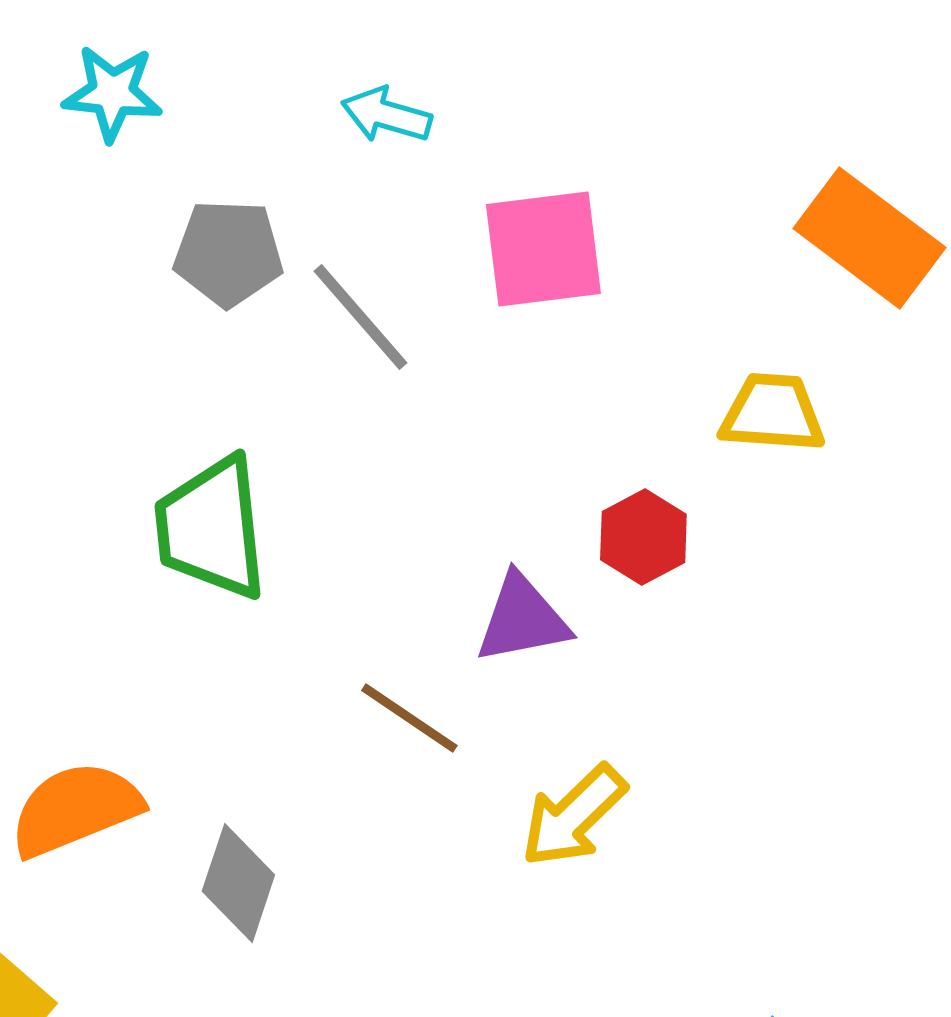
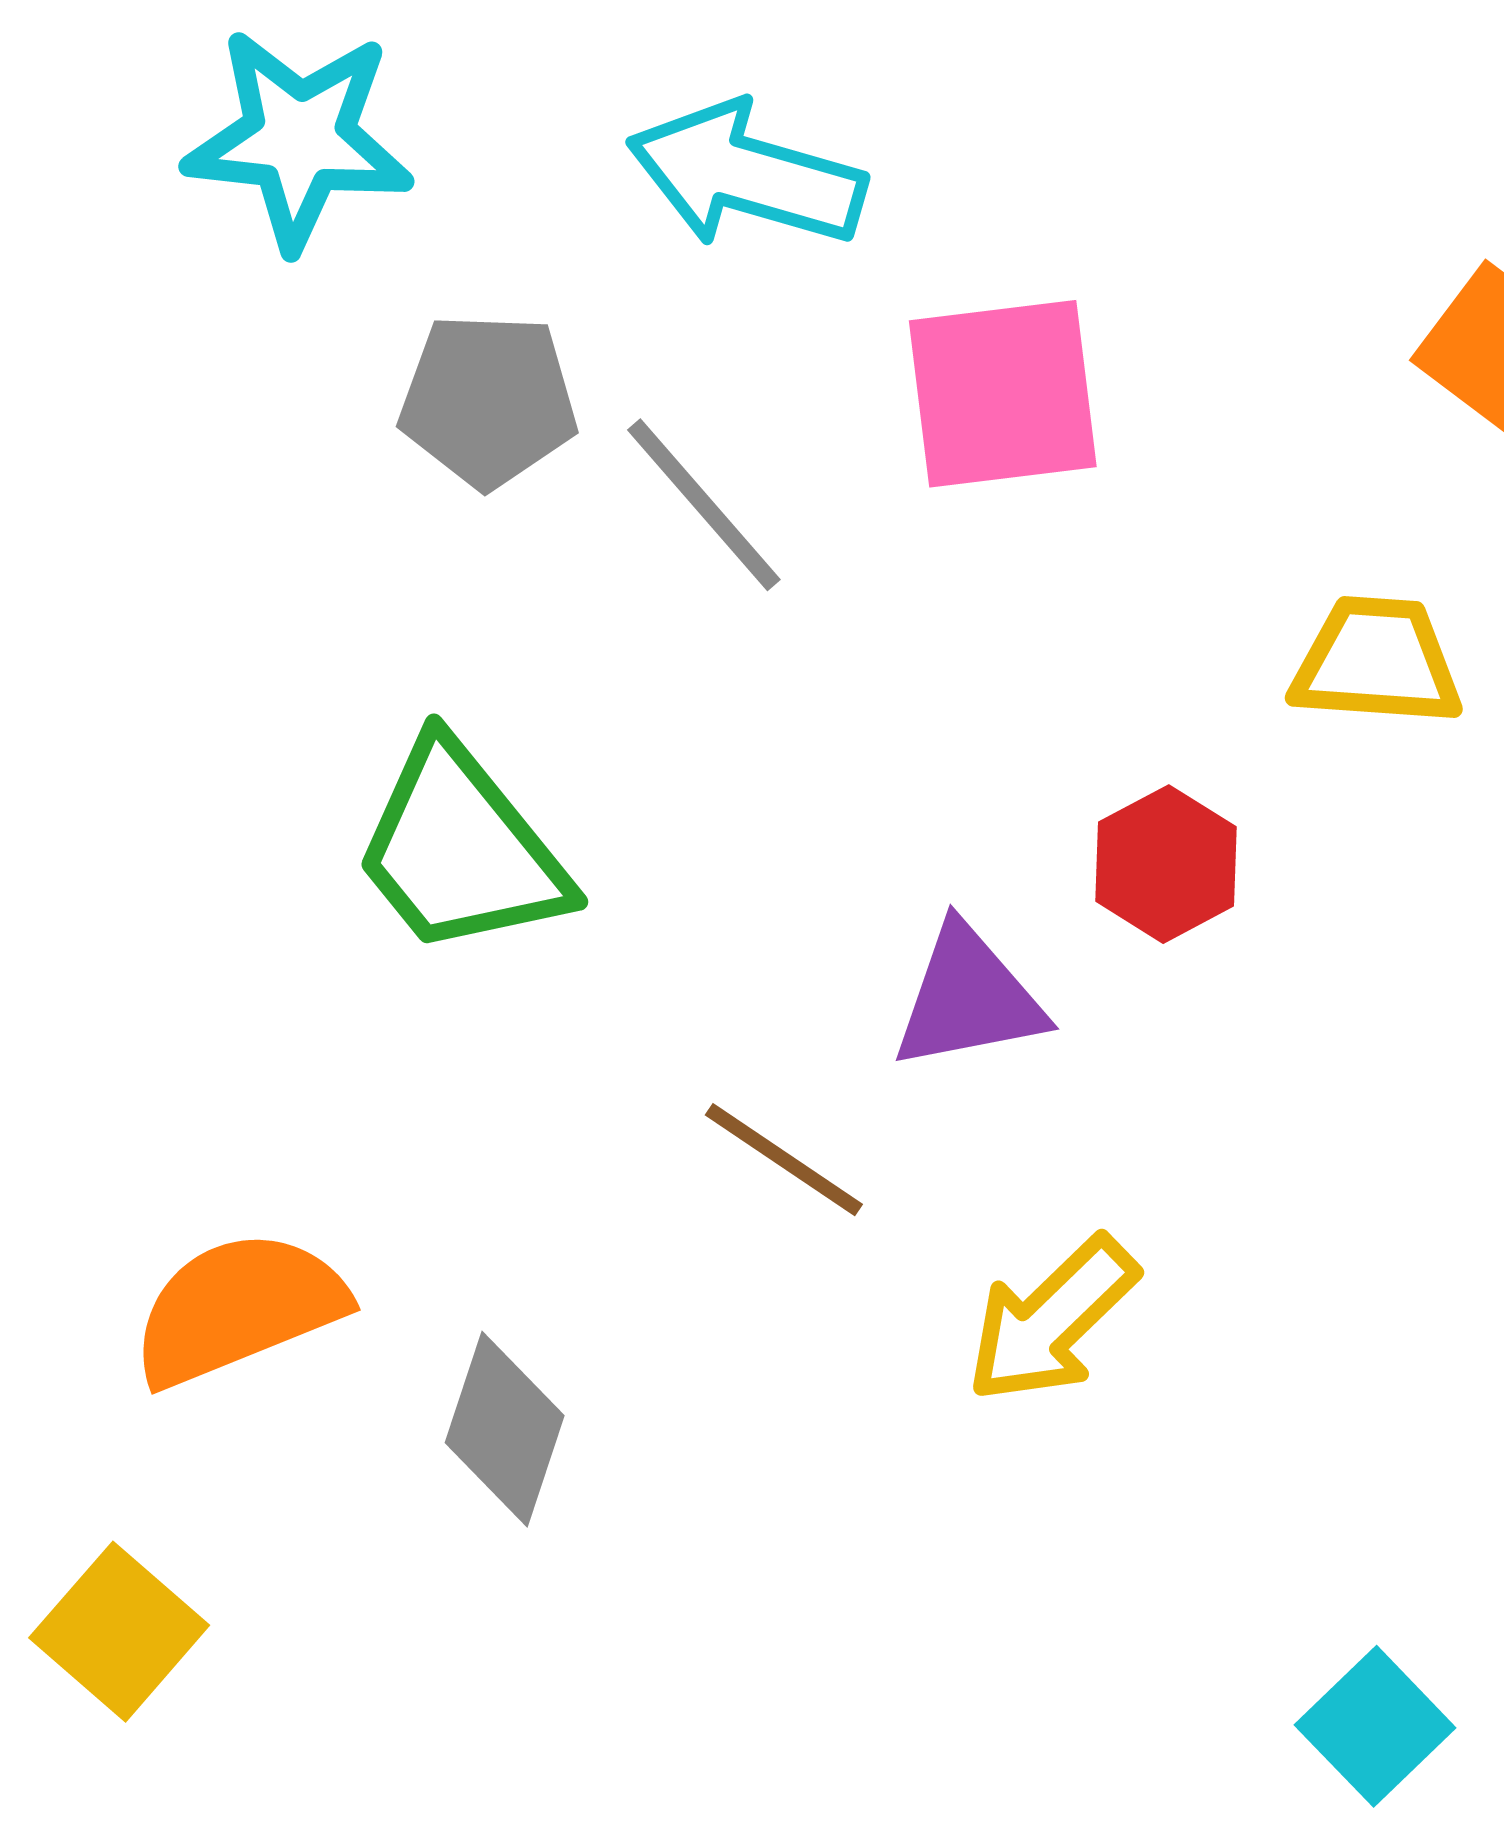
cyan star: (112, 93) -> (299, 139), size x1.4
cyan arrow: (386, 115) -> (746, 175), size x1.6
green trapezoid: (211, 528) -> (461, 849), turned -33

